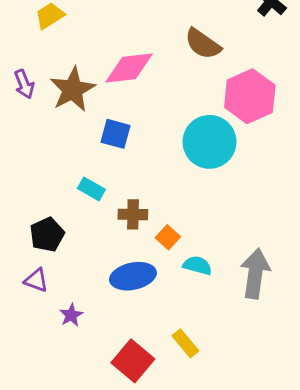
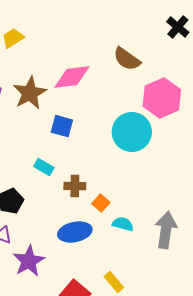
purple star: (71, 315) -> (29, 261), size x1.8

